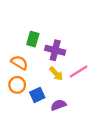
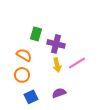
yellow arrow: (56, 74) -> (57, 65), turned 32
blue square: (37, 95) -> (31, 97), moved

